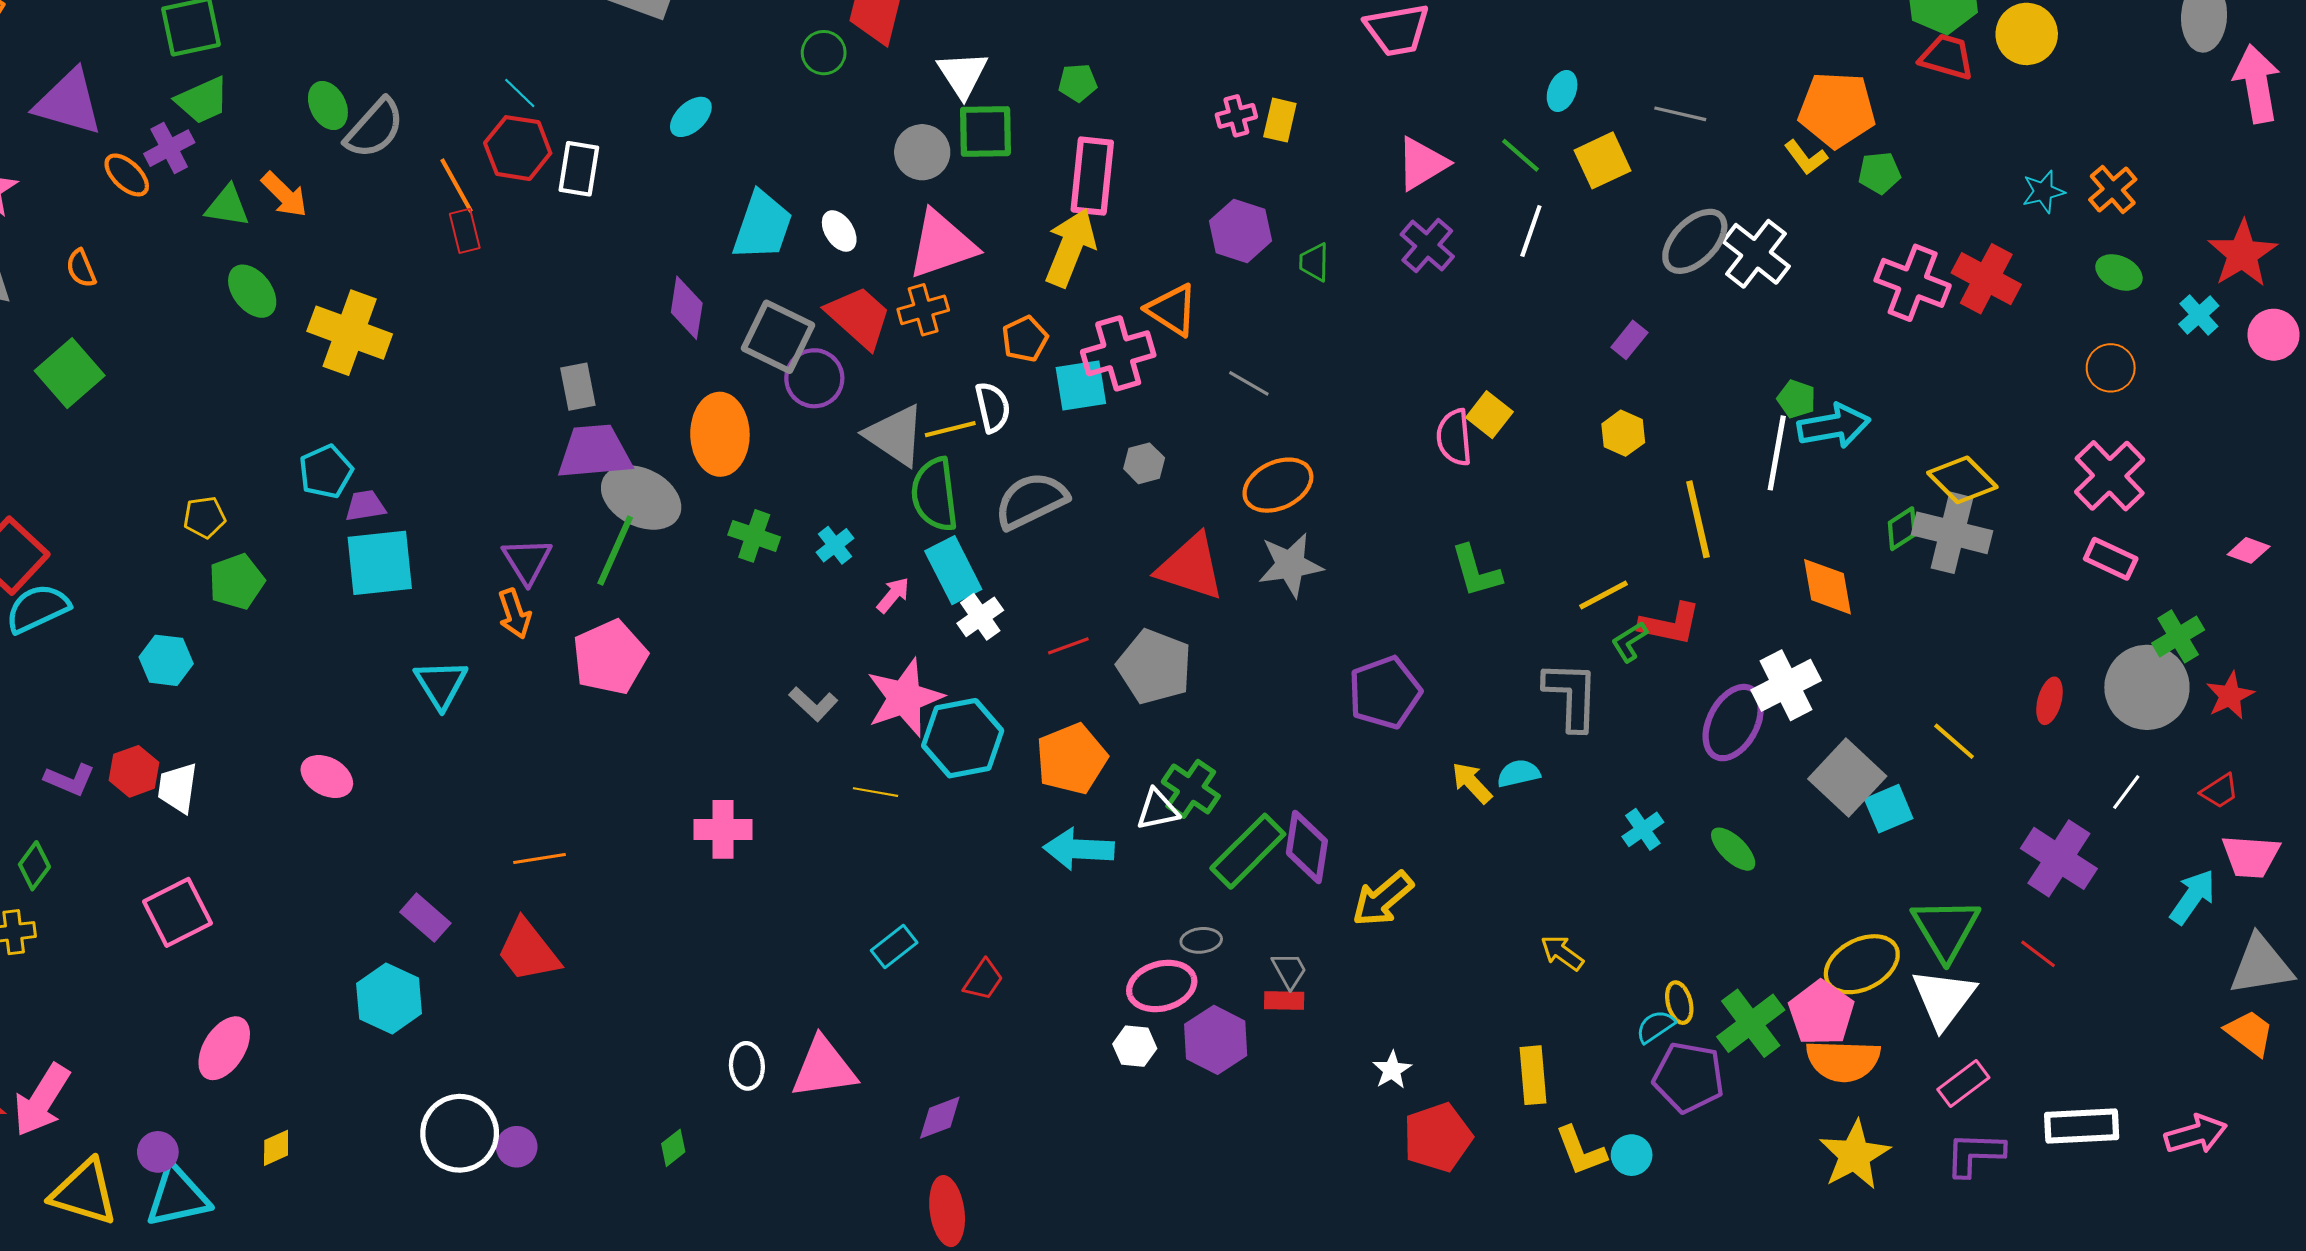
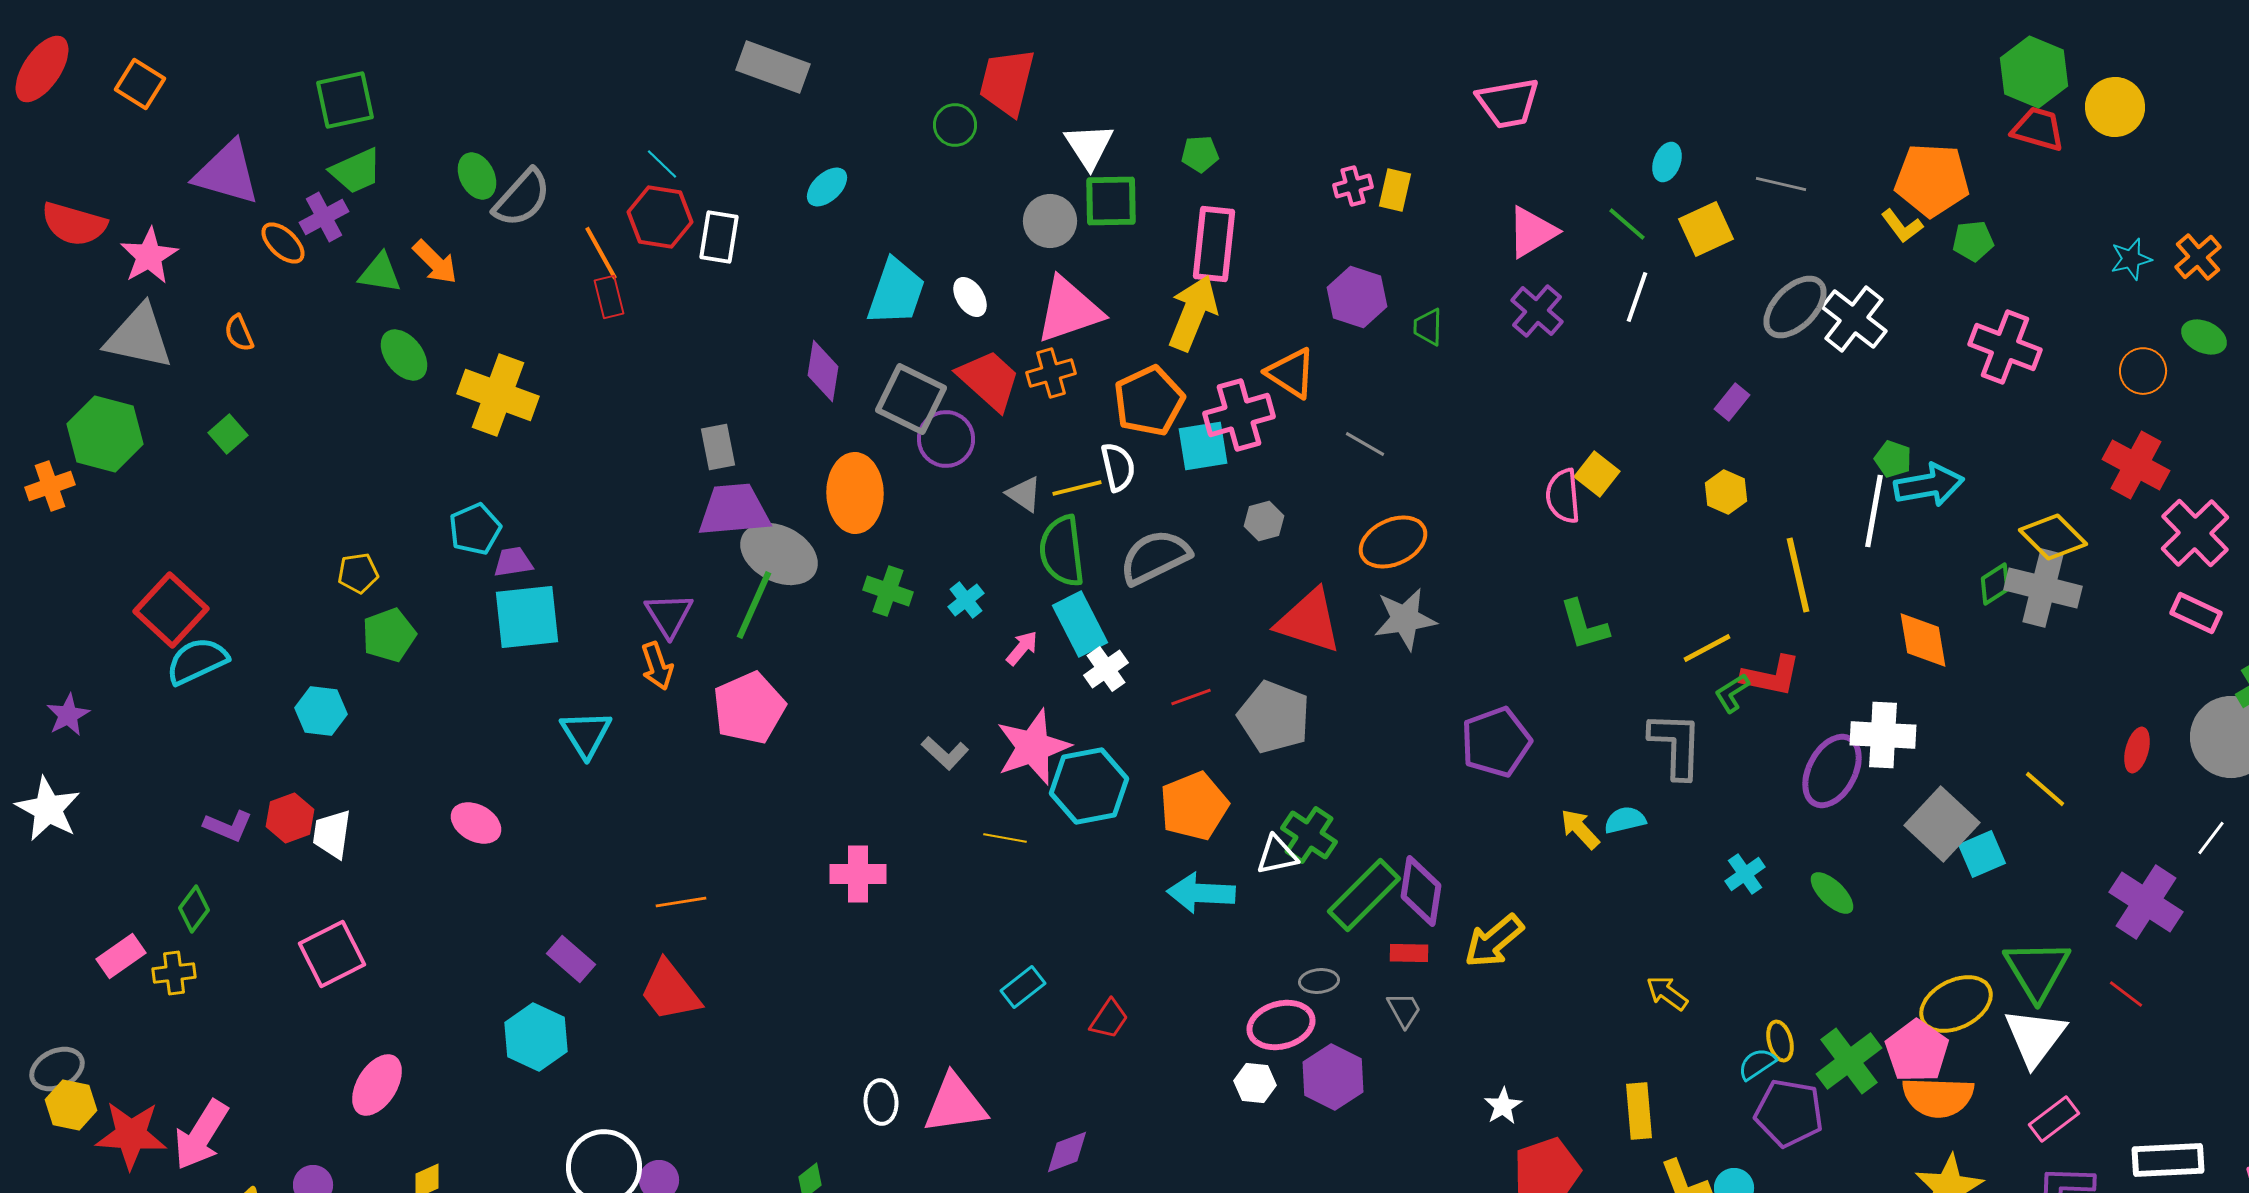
red cross: (1986, 279) -> (2136, 465), moved
orange pentagon: (1025, 339) -> (1149, 401), size x1.6
orange circle: (2111, 368) -> (2143, 371), moved
green square: (70, 373) -> (228, 434), size x0.6
gray triangle: (895, 435) -> (1024, 494), size x0.6
white cross: (1786, 685) -> (1883, 735), turned 30
red rectangle: (1284, 1001) -> (1409, 953), moved

